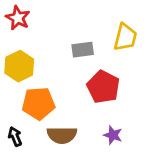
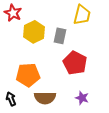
yellow trapezoid: (125, 37) -> (82, 15), moved
gray rectangle: (83, 50) -> (60, 36), turned -70
yellow hexagon: (19, 66) -> (34, 32), moved

